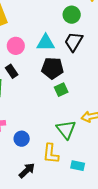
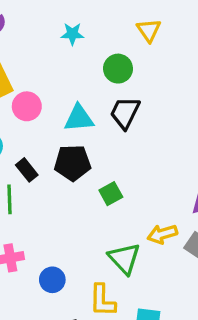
pink circle: (16, 46) -> (27, 106), moved
black pentagon: (53, 68) -> (72, 163), moved

